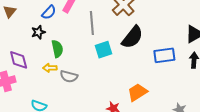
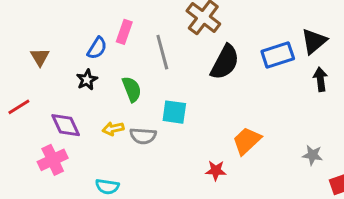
green semicircle: (57, 49) -> (132, 89), moved
cyan square: (104, 50) -> (174, 112), moved, turned 36
blue rectangle: (164, 55) -> (278, 55), moved

